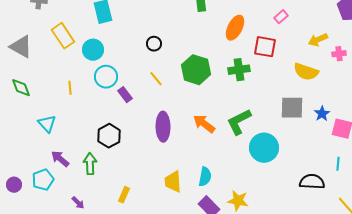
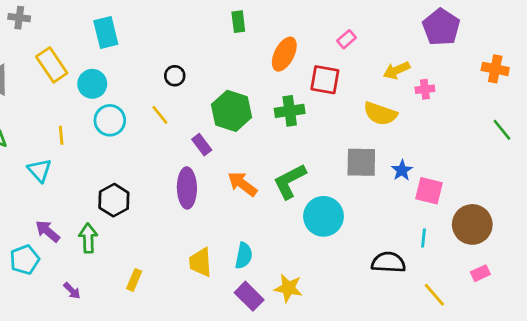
yellow line: (156, 79) -> (160, 115), moved
purple rectangle: (125, 95) -> (202, 145), moved
cyan triangle: (47, 124) -> (40, 170), moved

